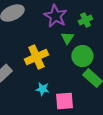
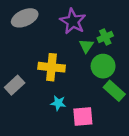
green cross: (85, 20) -> (105, 37), moved
yellow cross: (36, 57) -> (52, 67), turned 30

